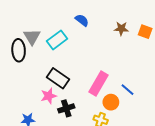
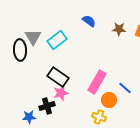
blue semicircle: (82, 20) -> (89, 21), moved
pink star: (49, 96) -> (61, 93), moved
black cross: (66, 108) -> (47, 106), moved

